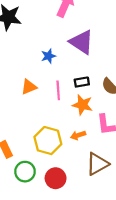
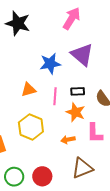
blue star: (48, 56) -> (50, 64), size x1.5
yellow hexagon: (48, 141) -> (31, 127), moved
green circle: (25, 172) -> (14, 177), moved

